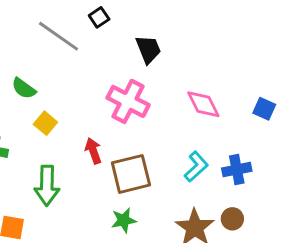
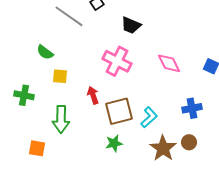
black trapezoid: (148, 49) -> (131, 25), turned 135
yellow square: (45, 123) -> (60, 76), turned -35
cyan L-shape: (196, 167) -> (149, 117), moved

